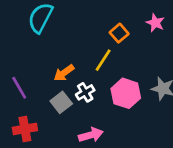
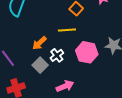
yellow line: (103, 60) -> (67, 30), turned 60

